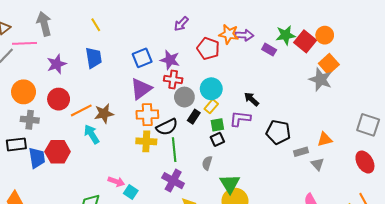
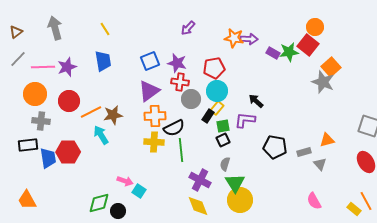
green star: (286, 35) -> (289, 52), moved
orange circle: (325, 35) -> (315, 27), moved
pink line: (25, 43) -> (43, 67), moved
red pentagon: (208, 49) -> (214, 68), moved, turned -30
black rectangle: (194, 117) -> (208, 116), moved
black pentagon: (278, 132) -> (275, 147), moved
gray semicircle: (207, 163) -> (225, 164), moved
purple cross: (173, 181) -> (200, 180), moved

